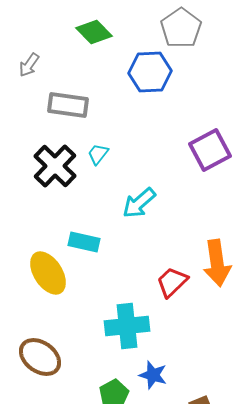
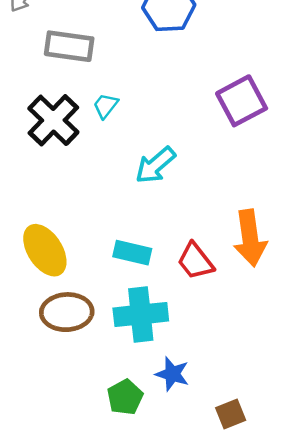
cyan rectangle: (84, 242) -> (132, 253), moved
red trapezoid: (172, 282) -> (195, 261), turned -84
brown ellipse: (40, 357) -> (67, 312), moved, turned -39

